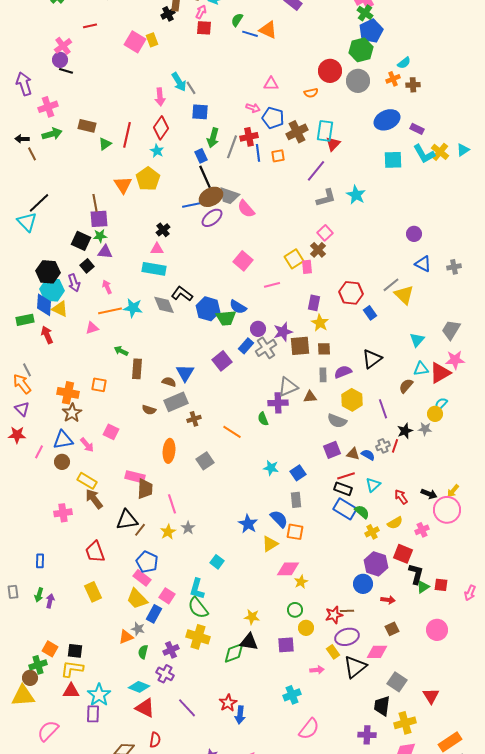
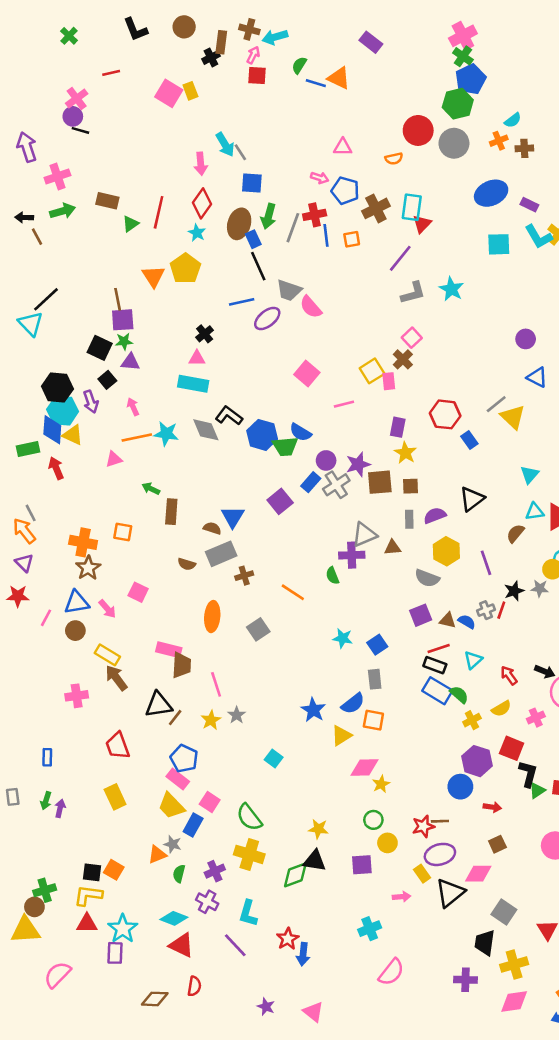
brown ellipse: (211, 197) -> (239, 224), moved, turned -45
blue semicircle: (279, 519) -> (353, 703), turned 96
cyan L-shape: (197, 589) -> (248, 913), moved
orange square: (50, 649) -> (114, 870), moved

